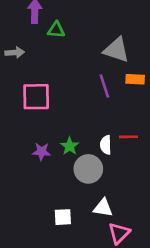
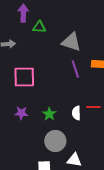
gray triangle: (116, 50) -> (71, 42), moved
purple star: (41, 152) -> (21, 113), moved
gray circle: (88, 169) -> (55, 141), moved

